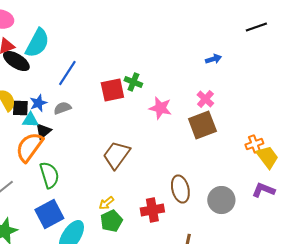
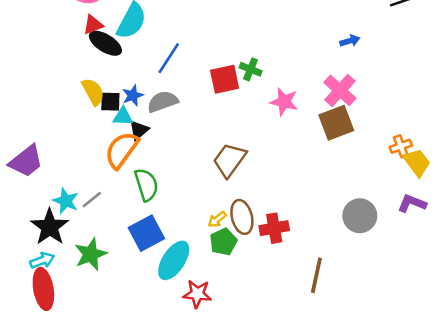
pink cross: (205, 99) -> (340, 90), size x1.5
gray semicircle: (62, 108) -> (163, 102), size x1.4
brown ellipse: (180, 189) -> (242, 217), moved

